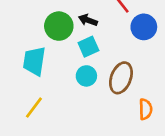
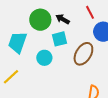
cyan circle: (86, 76) -> (44, 58), moved
brown ellipse: (121, 78) -> (83, 54), moved

